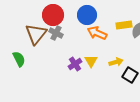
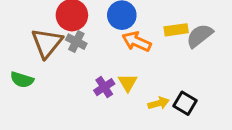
green semicircle: (19, 59) -> (22, 80), turned 133
yellow arrow: (116, 62) -> (159, 103), moved

